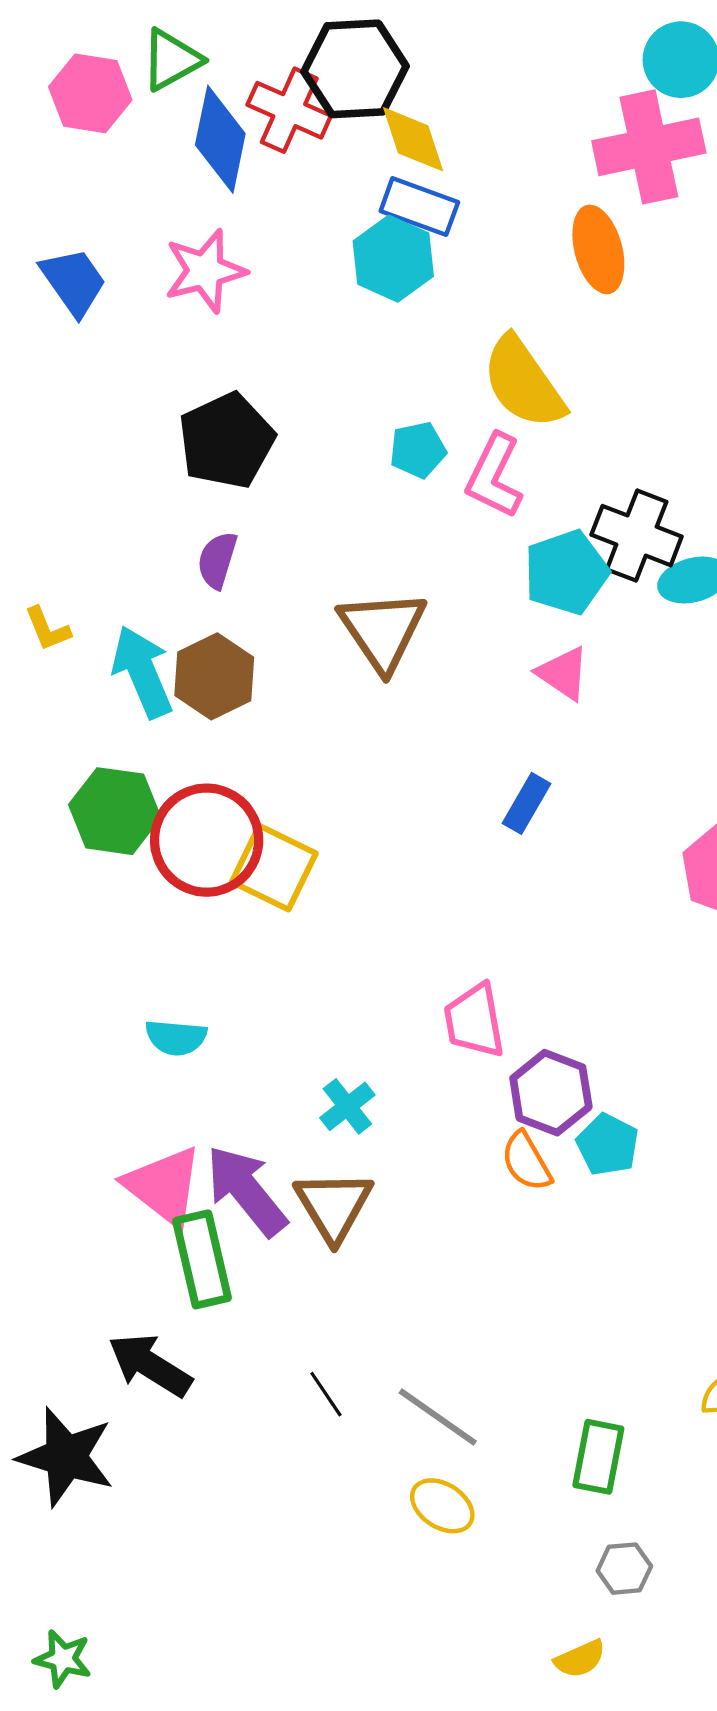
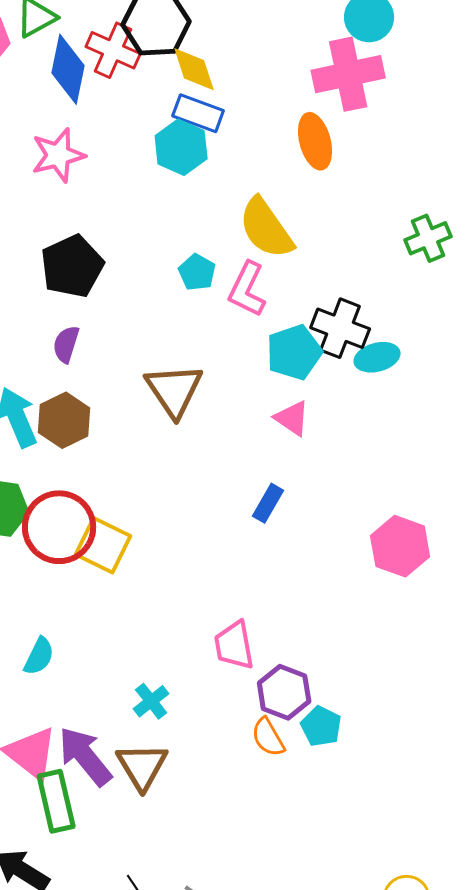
cyan pentagon: (418, 450) -> (197, 272), turned -30
cyan semicircle: (176, 1038) -> (39, 656), turned -69

